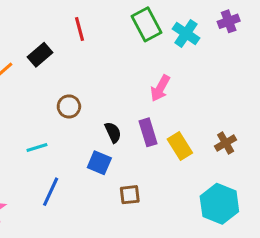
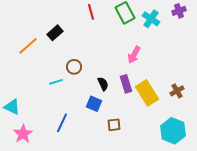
red line: (80, 29) -> (91, 12), moved
yellow rectangle: (180, 146) -> (147, 93), size x1.4
cyan line: (37, 148) -> (56, 82), moved

